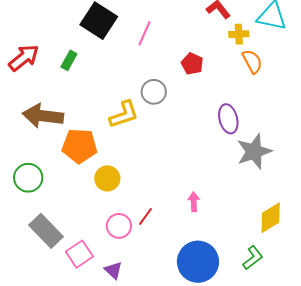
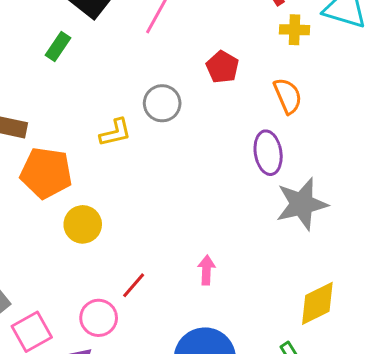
green rectangle: (69, 60) -> (58, 47), moved
orange semicircle: (252, 61) -> (288, 96), moved
yellow L-shape: (124, 114) -> (115, 133), size x0.7
pink circle: (119, 226) -> (99, 318), moved

